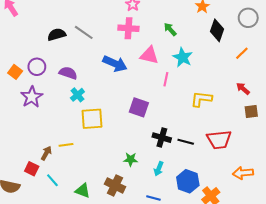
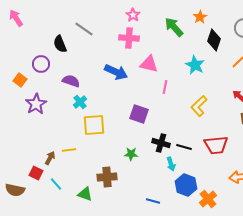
green arrow: (170, 29) -> (174, 27), moved, size x1.5
gray line: (84, 32) -> (84, 29), moved
black semicircle: (57, 34) -> (60, 44), turned -96
cyan star: (183, 57) -> (195, 65), moved
purple circle: (37, 67) -> (41, 64), moved
yellow L-shape: (201, 99) -> (199, 106), turned -50
green star: (131, 159) -> (131, 154), moved
cyan arrow: (159, 169) -> (171, 164), moved, turned -40
brown cross: (115, 185) -> (107, 177), moved, turned -30

